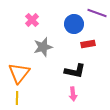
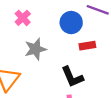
black L-shape: (75, 71) -> (72, 77), turned 55

